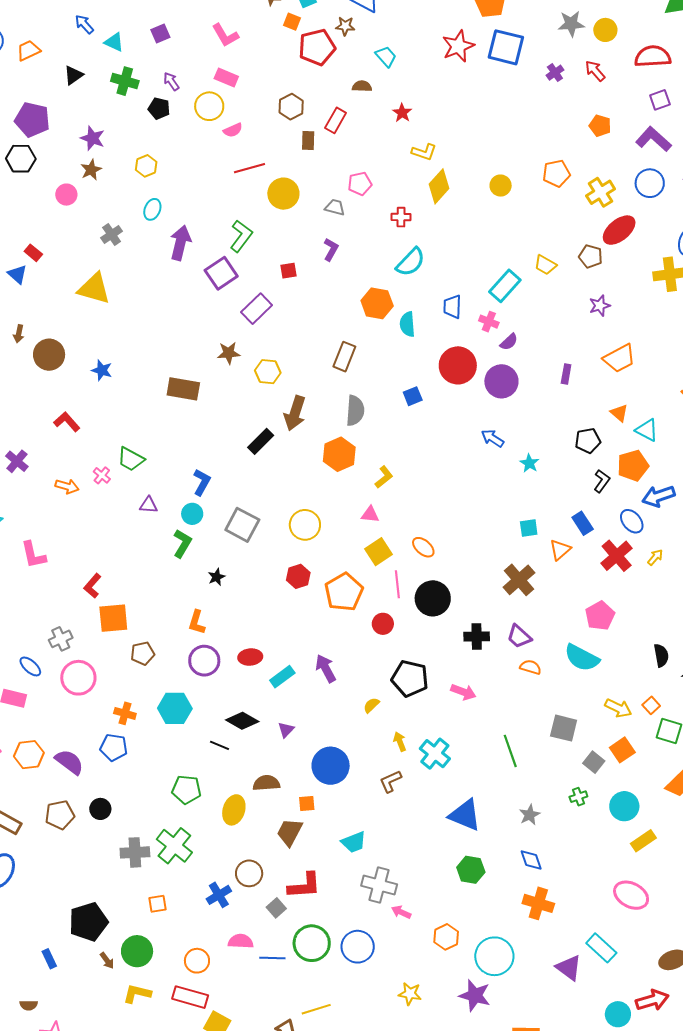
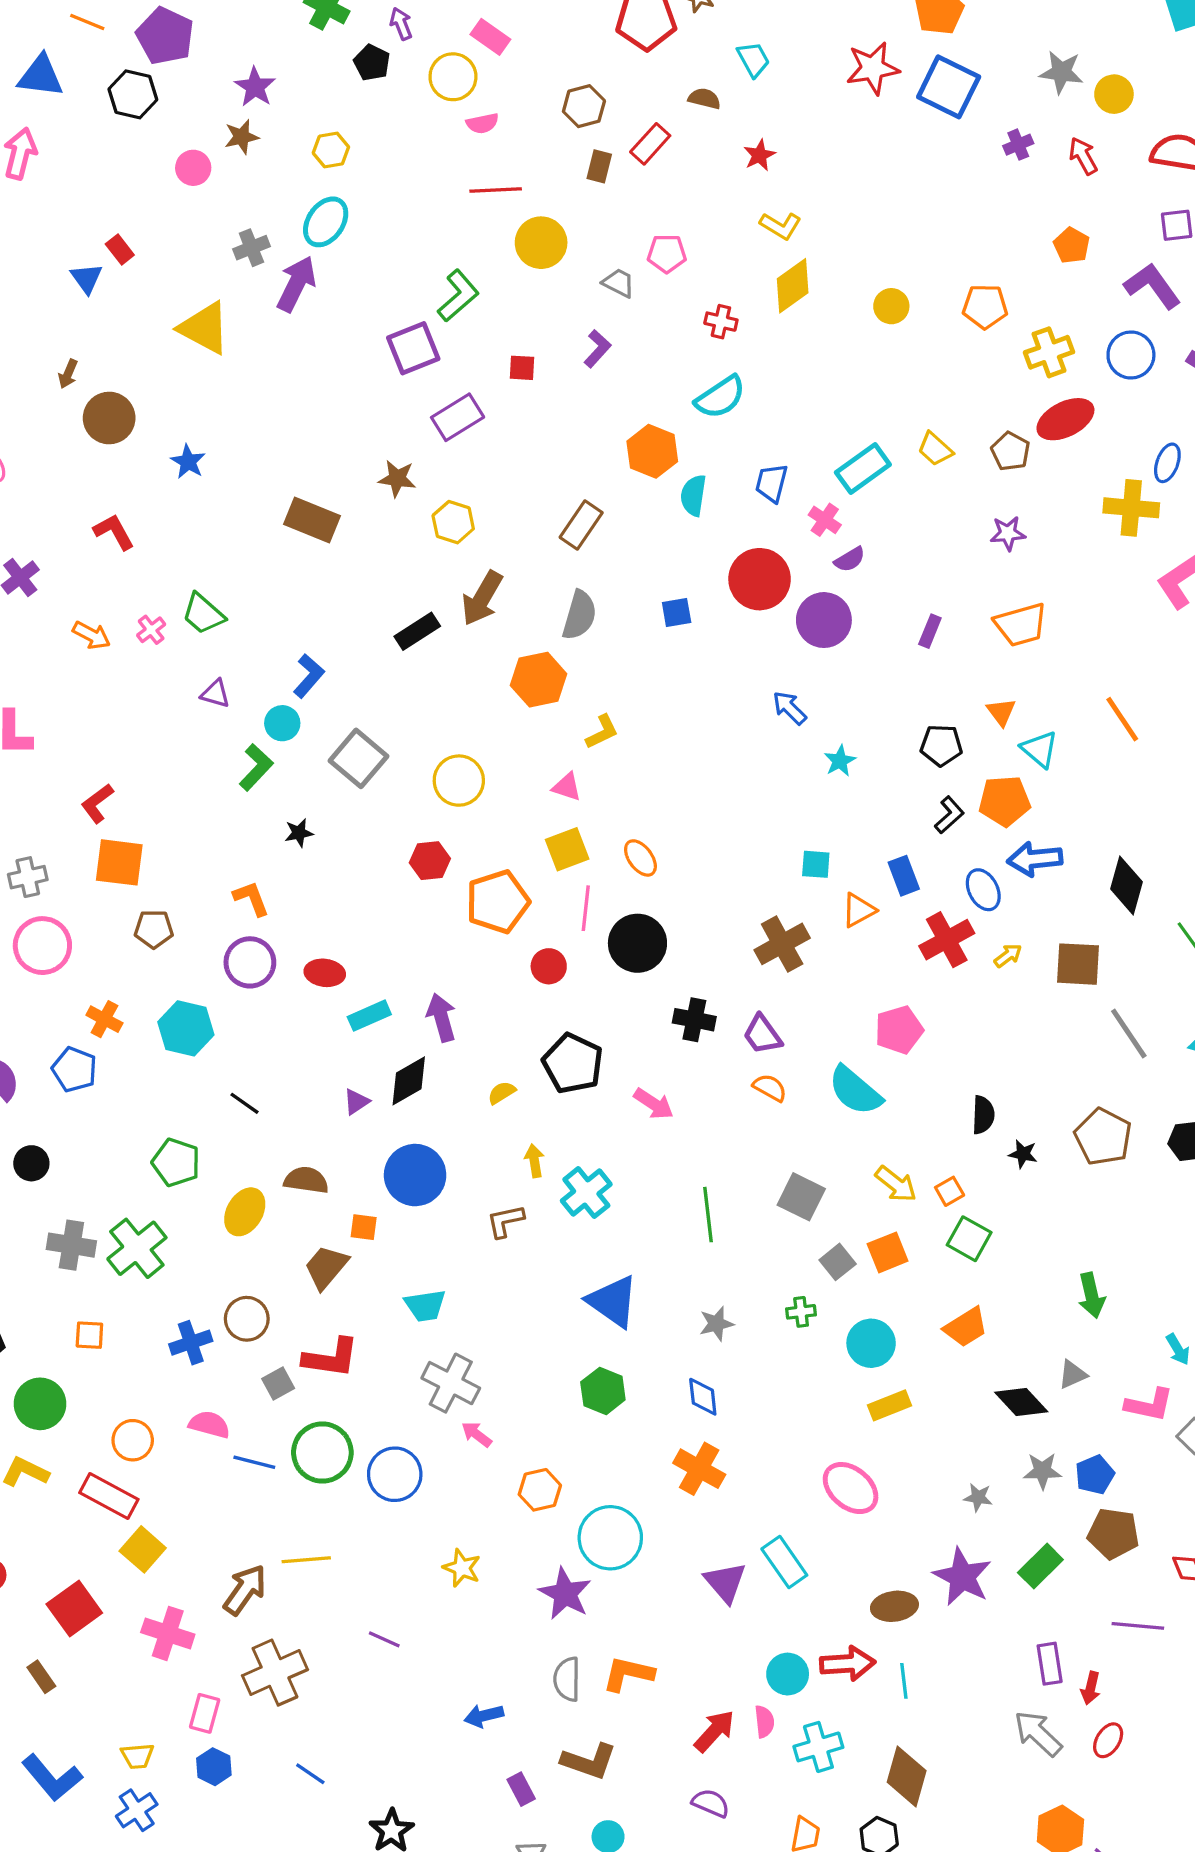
cyan ellipse: (152, 209) -> (326, 222), size x1.4
purple arrow: (180, 243) -> (296, 284), moved
orange L-shape: (197, 622) -> (251, 898), turned 130
black diamond: (242, 721) -> (409, 1081), moved, turned -72

